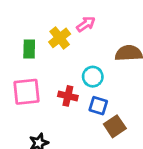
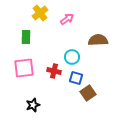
yellow cross: (60, 38) -> (40, 13), moved

